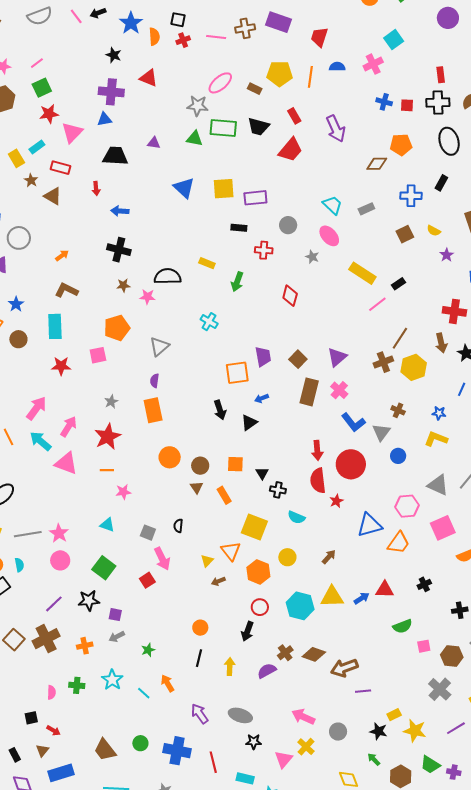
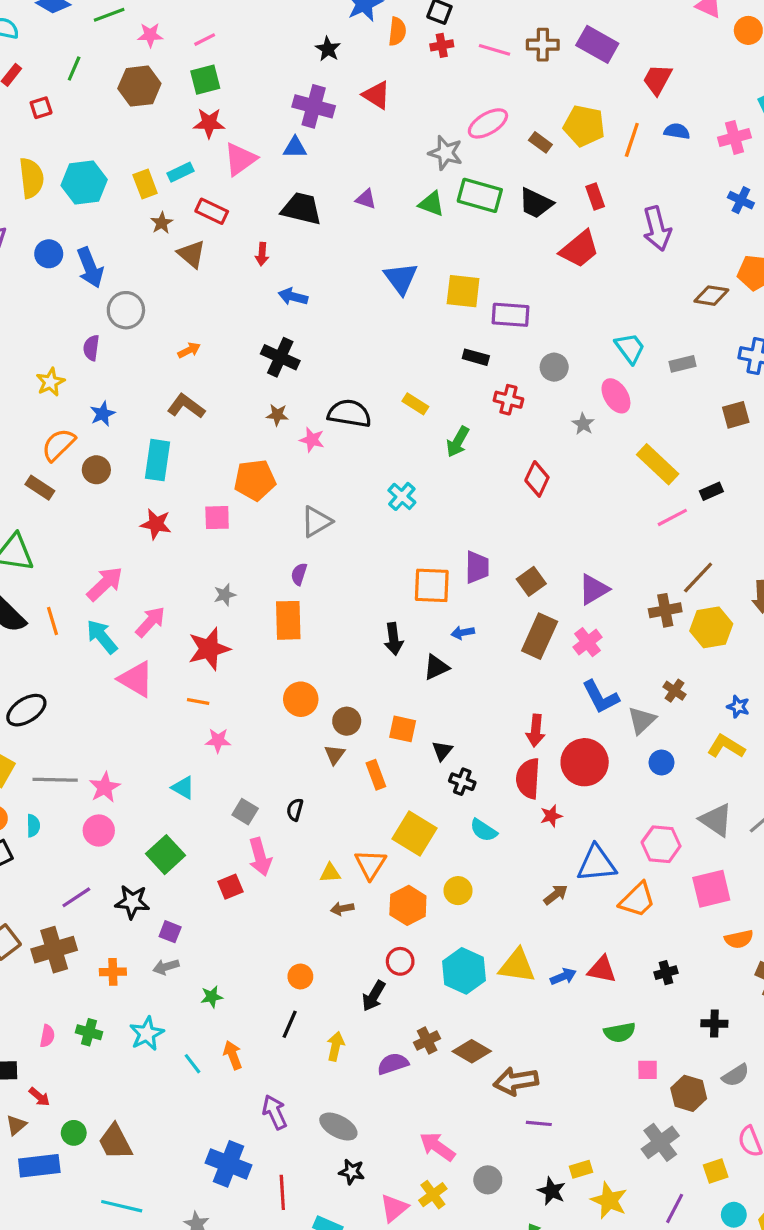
brown arrow: (329, 557) -> (556, 895), moved
yellow triangle: (207, 561) -> (330, 873), turned 32
purple line: (456, 728) -> (675, 1208), turned -42
green circle: (140, 743) -> (74, 1133), moved

